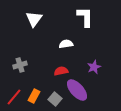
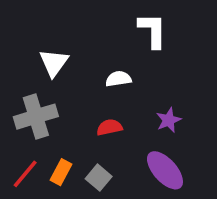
white triangle: (34, 19) -> (54, 63), moved
gray cross: (20, 65) -> (36, 117), size x1.6
purple ellipse: (77, 90) -> (165, 170), moved

